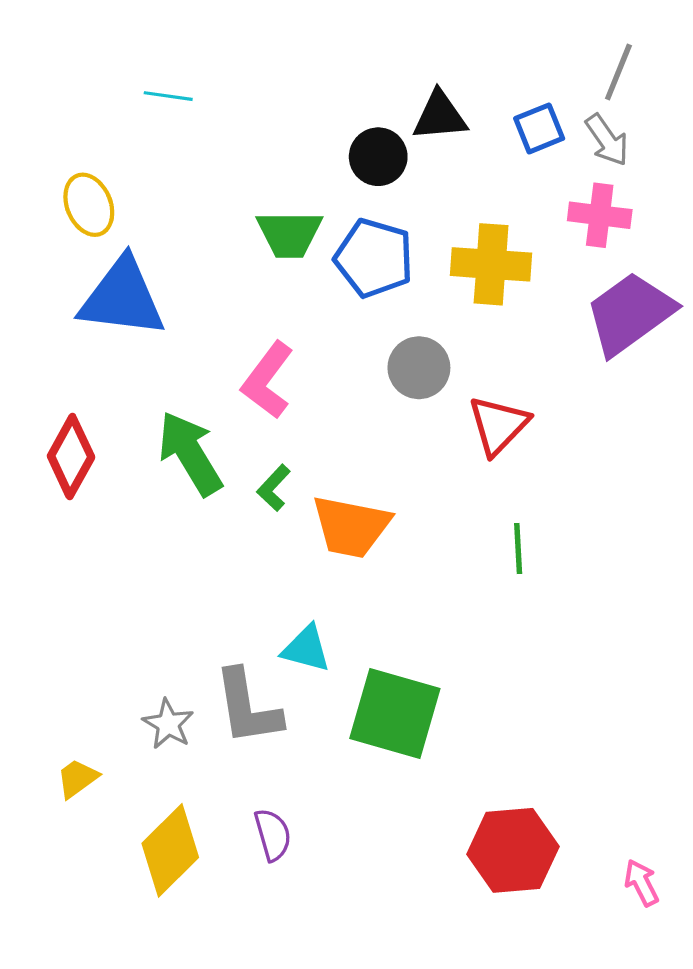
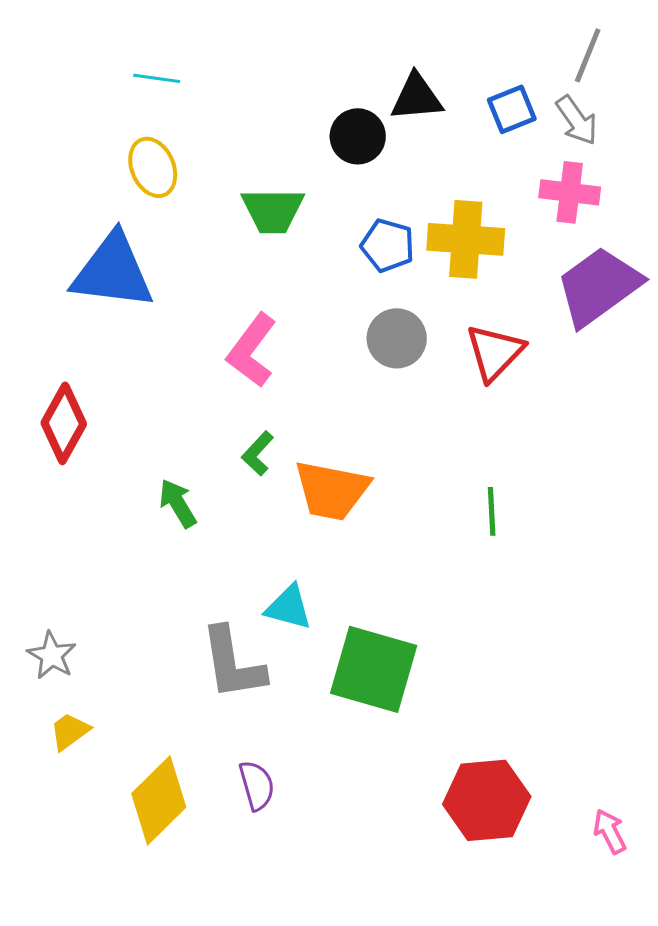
yellow ellipse: (89, 205) -> (153, 167), moved
blue pentagon: (374, 258) -> (388, 245), moved, size x0.7
red triangle: (498, 425) -> (495, 352), moved
green arrow: (190, 453) -> (178, 503), moved, size x0.6
gray star: (168, 724) -> (52, 655), moved

